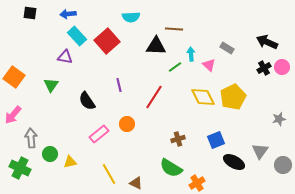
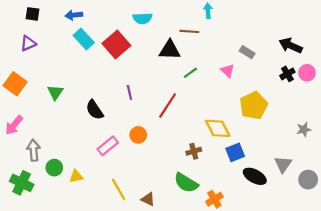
cyan arrow: (191, 54) -> (208, 11), moved
purple triangle: (65, 57) -> (28, 43), moved, turned -35
yellow diamond: (203, 97) -> (218, 128), moved

